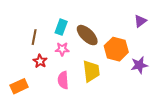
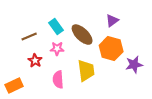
purple triangle: (140, 21) -> (112, 21), moved
cyan rectangle: (61, 27) -> (56, 27), turned -56
brown line: (34, 37) -> (29, 37), turned 56

